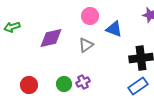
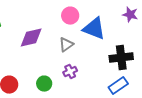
blue triangle: (114, 29) -> (94, 29), size x1.4
purple cross: (83, 82) -> (70, 72), moved

